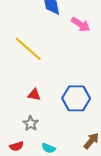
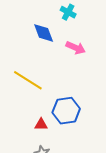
blue hexagon: (76, 98) -> (66, 111), moved

